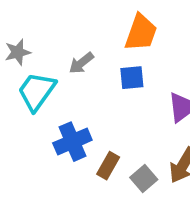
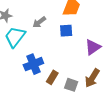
gray square: (144, 178) -> (71, 85), turned -32

